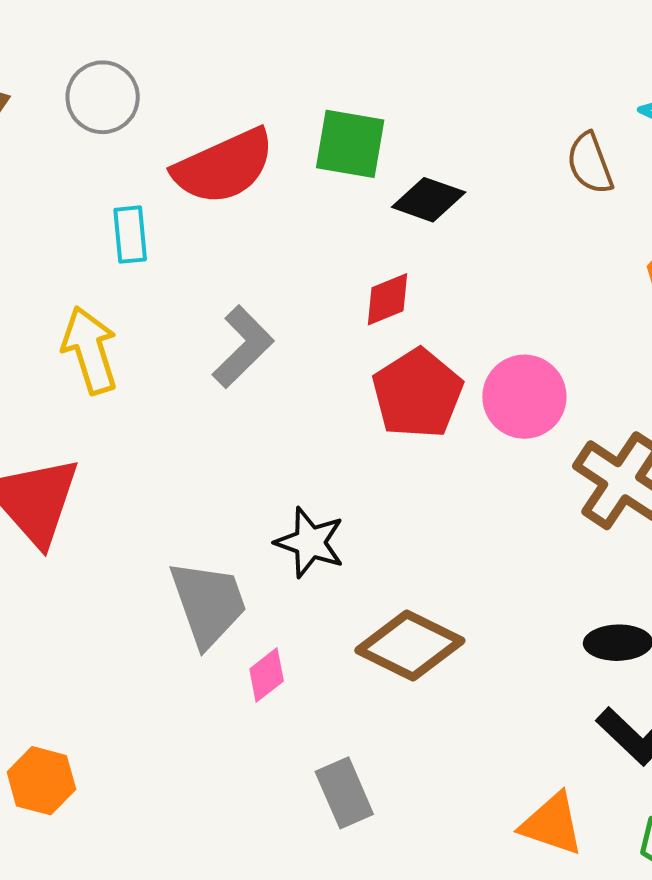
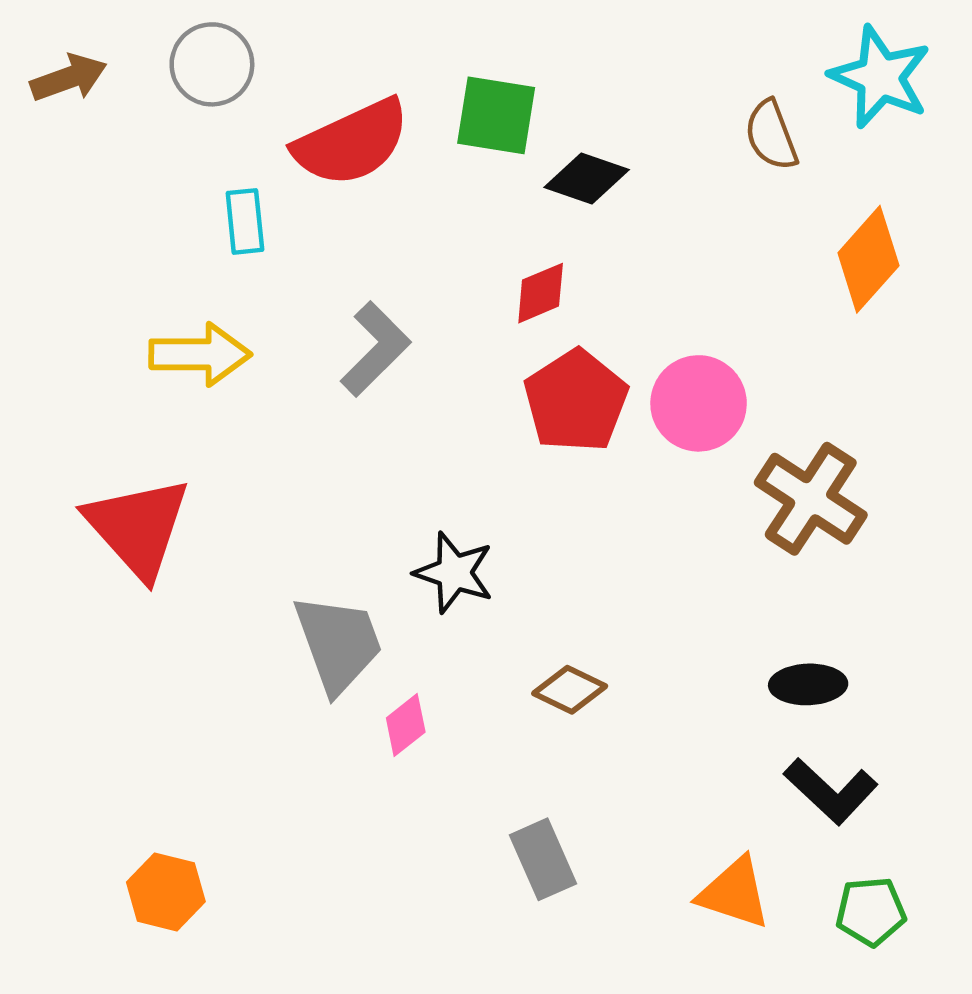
yellow arrow: (90, 350) -> (200, 354), turned 108
brown diamond: (410, 645) -> (570, 690), size x0.6
orange hexagon: (41, 781) -> (166, 892), moved
gray rectangle: (344, 793) -> (543, 859), moved

